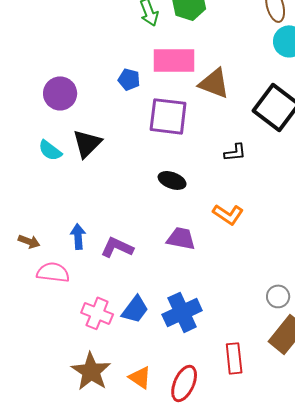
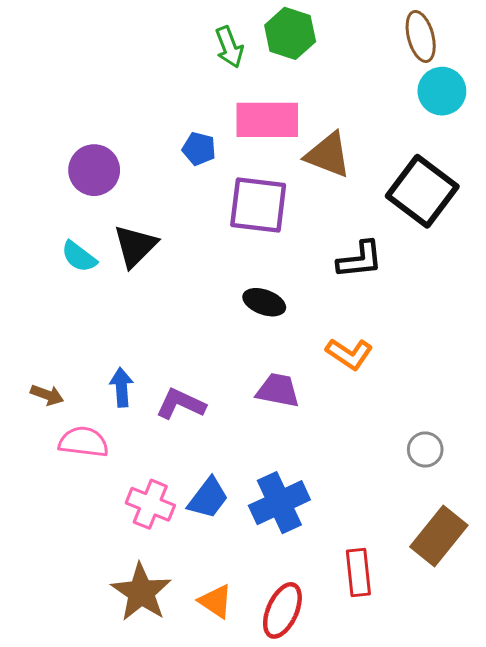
black L-shape: (235, 152) -> (360, 260), size x1.4
gray circle: (278, 296) -> (425, 449), moved

